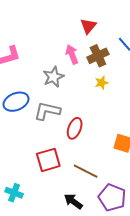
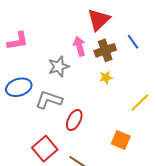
red triangle: (88, 26) -> (99, 20), size x1.4
red square: (48, 160) -> (45, 149), turned -30

